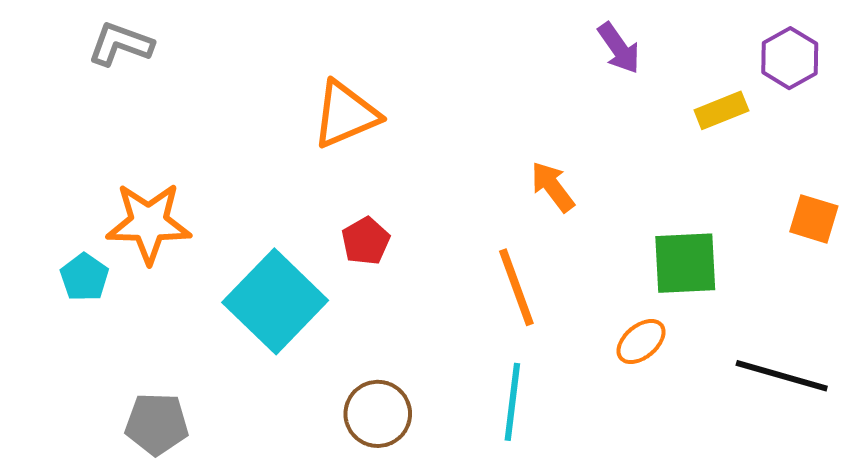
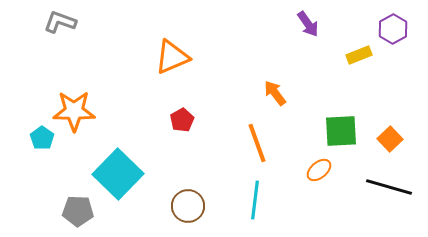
orange square: (814, 219) -> (390, 139), moved, turned 30
cyan square: (275, 301) -> (118, 174), moved

